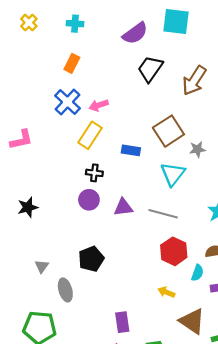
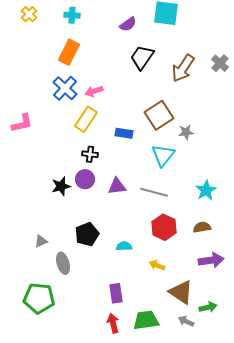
purple semicircle: (135, 33) -> (128, 24), size x0.7
orange rectangle: (72, 63) -> (69, 52), size x1.4
black star: (28, 207) -> (61, 186), moved
gray triangle: (42, 266) -> (41, 241), turned 32
cyan semicircle: (197, 273) -> (124, 246), moved, turned -112

